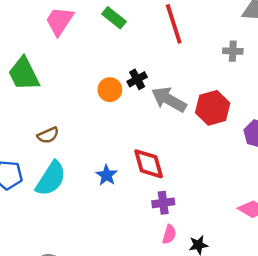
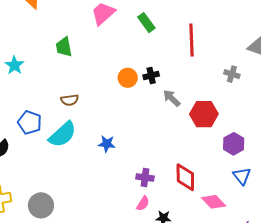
green trapezoid: (24, 74) -> (64, 47), size x0.7
gray arrow: (169, 99) -> (172, 98), size x0.7
red diamond: (149, 164) -> (185, 177), moved
blue star: (107, 175) -> (107, 144), turned 30

